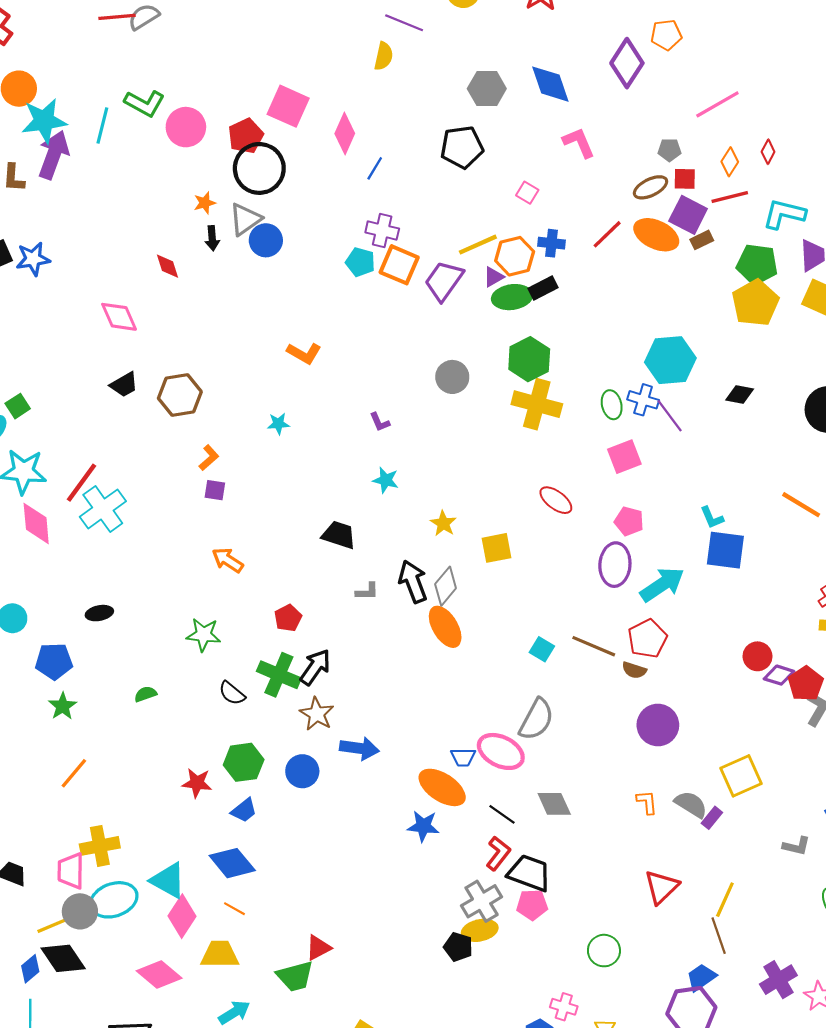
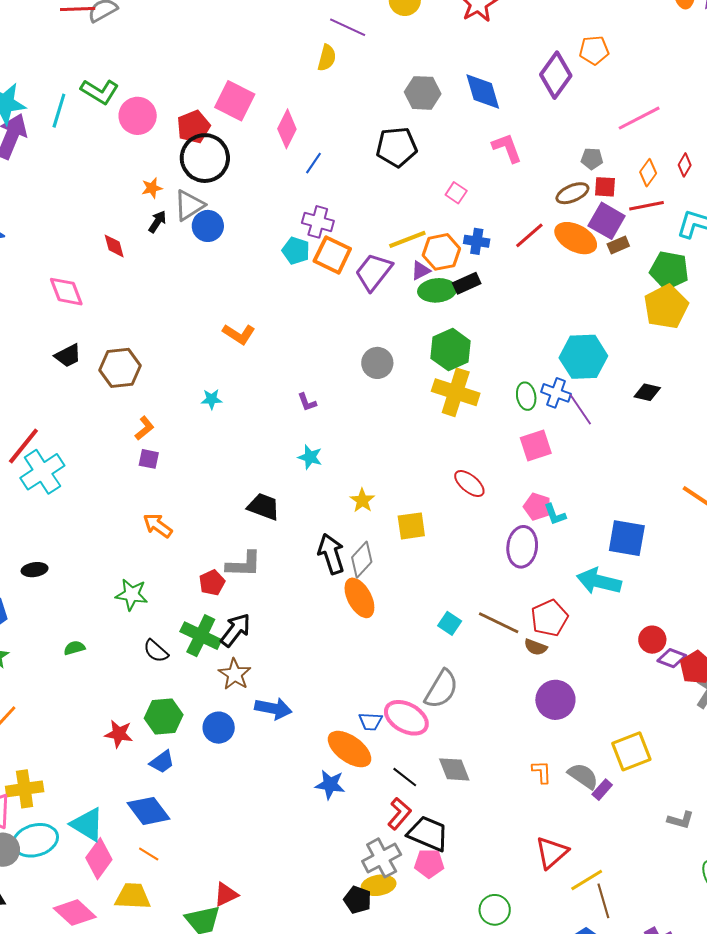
black arrow: (212, 238) -> (157, 222), turned -145
cyan L-shape: (712, 518) -> (555, 514), moved
cyan arrow: (662, 584) -> (599, 581), moved, turned -135
gray L-shape: (367, 591) -> (244, 564), moved, size x1.6
yellow line: (725, 900) -> (587, 880), moved, turned 32

